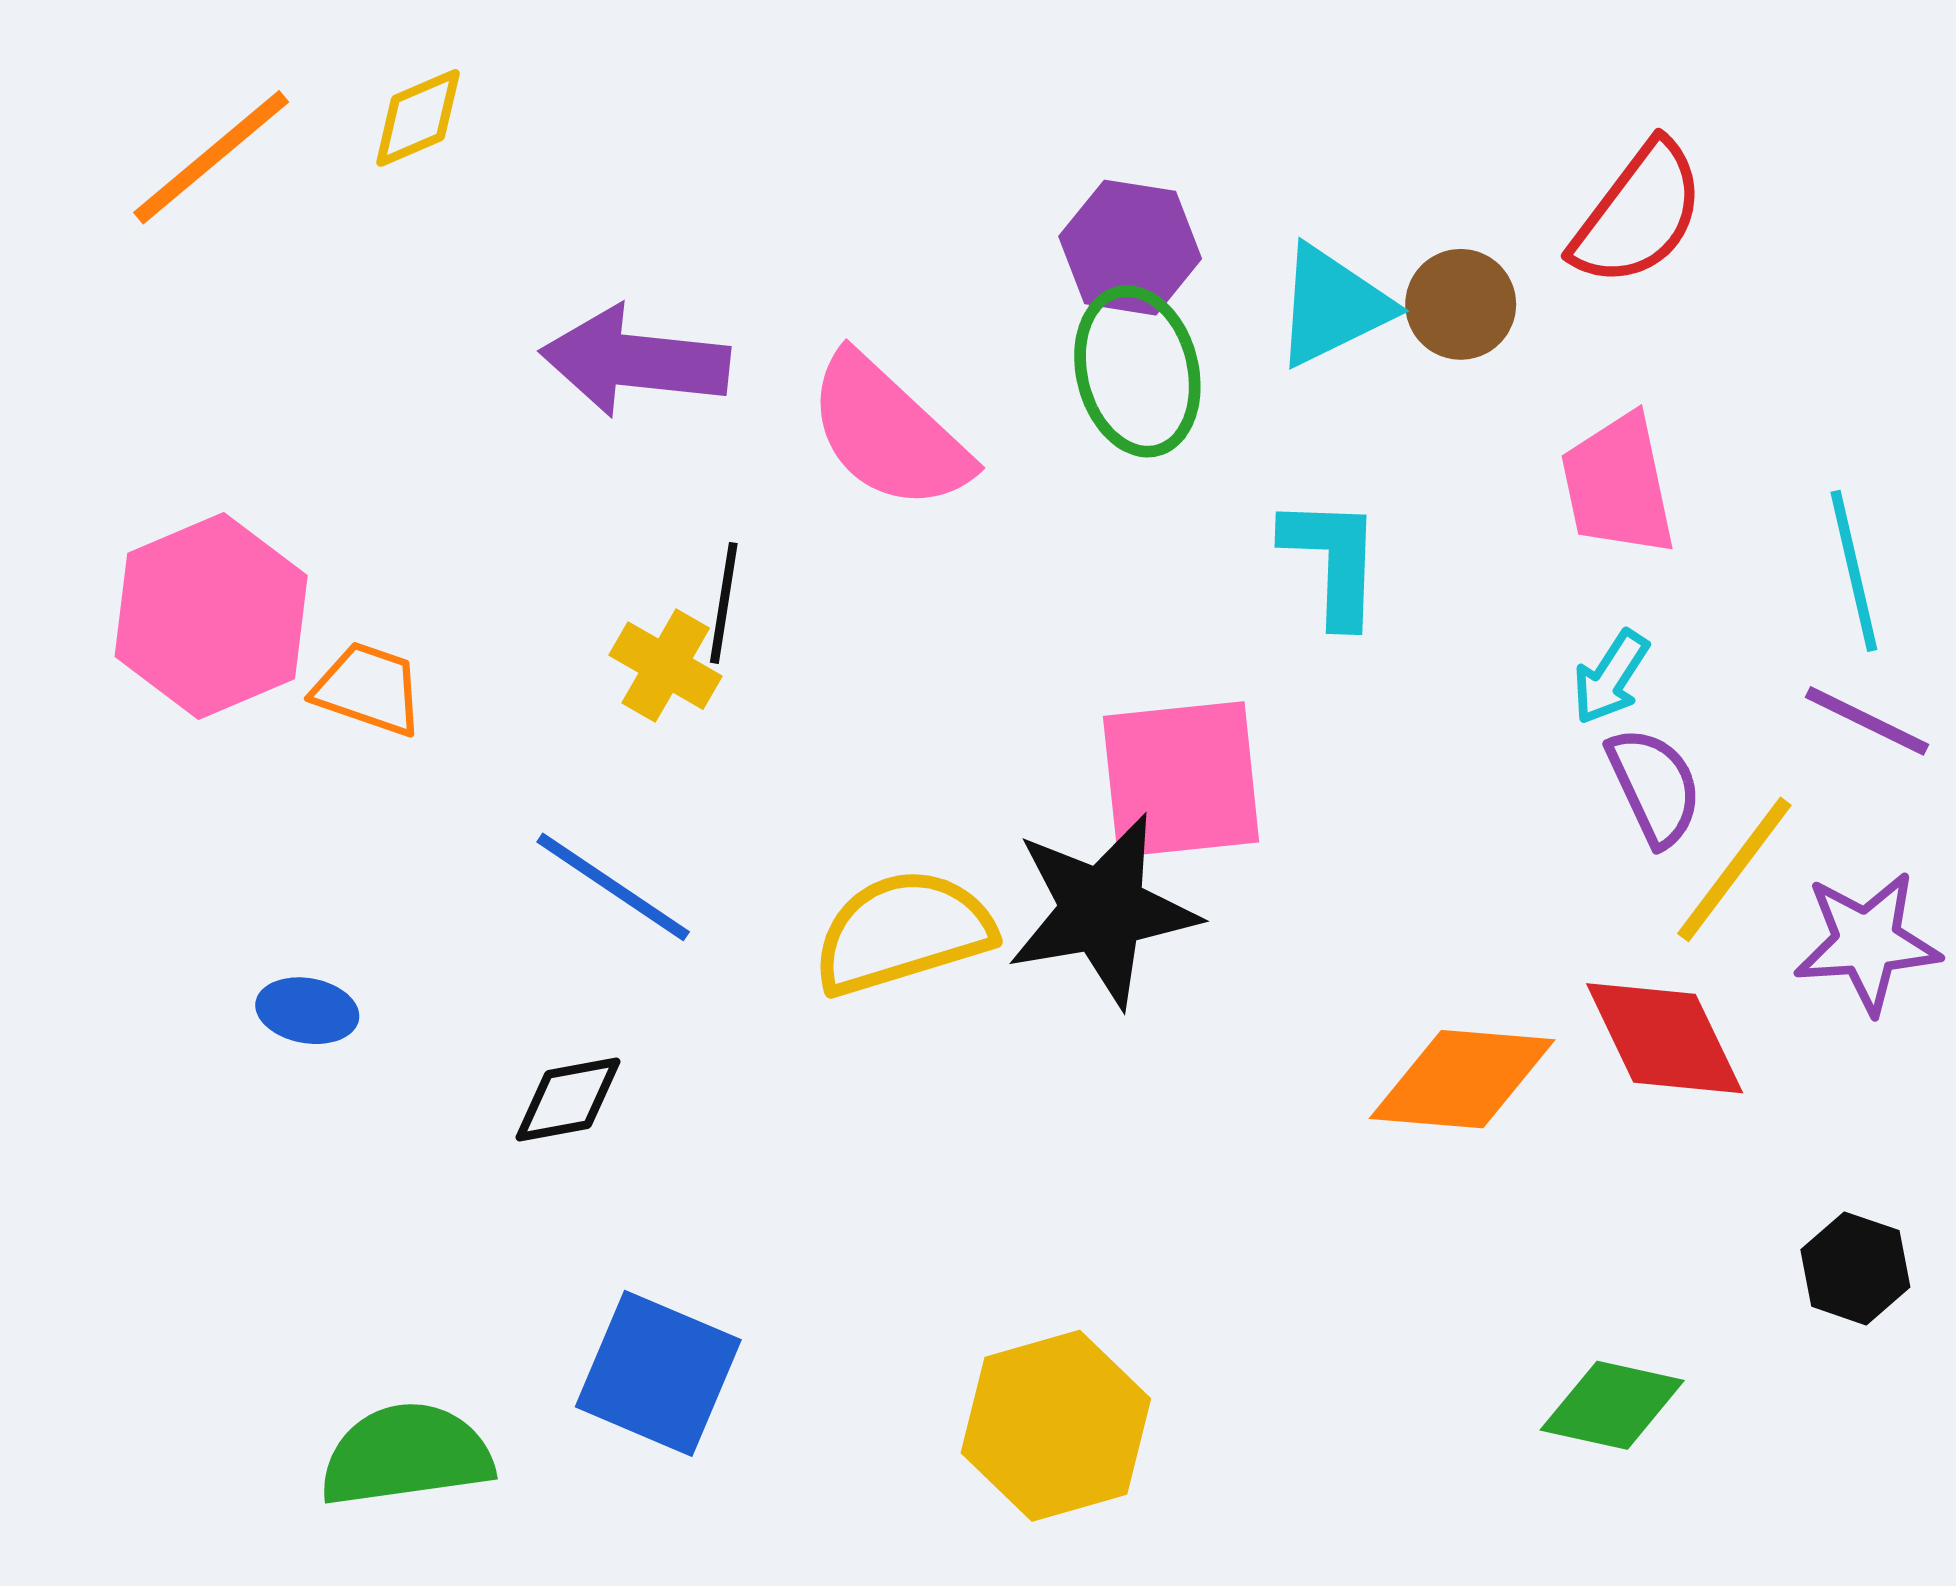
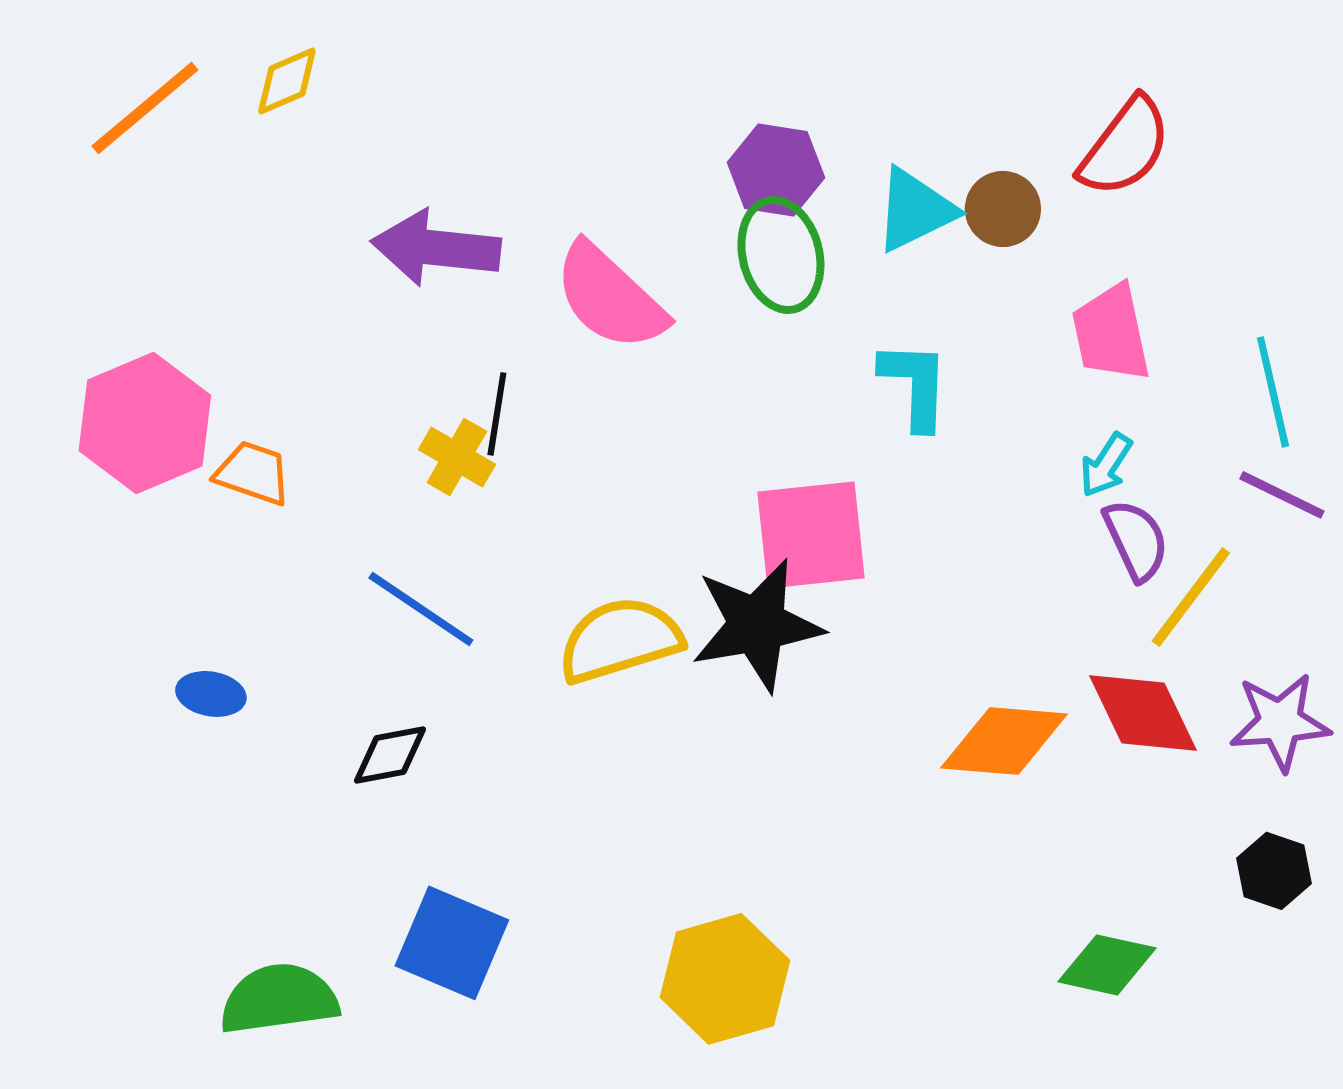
purple star: (1867, 942) -> (1280, 722), moved

